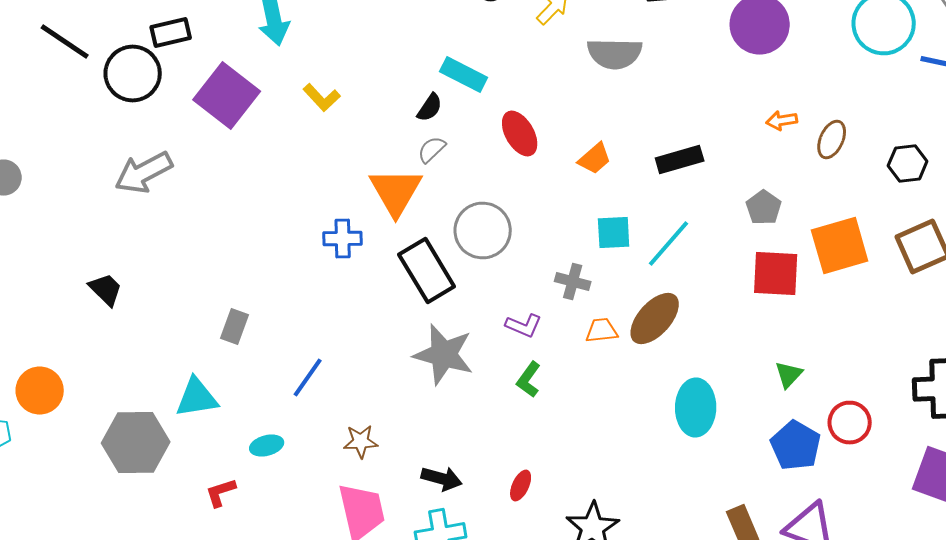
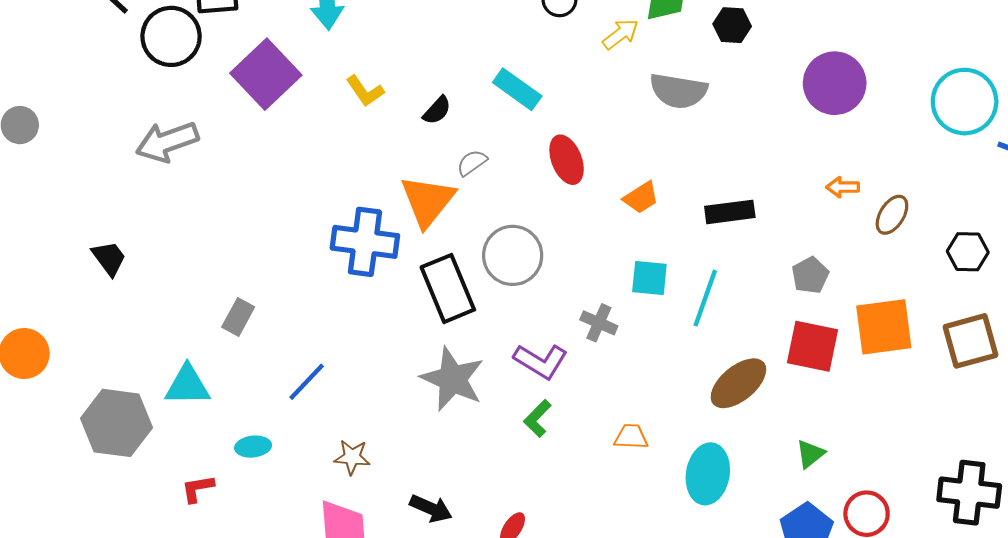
black semicircle: (430, 108) -> (437, 110), moved
blue cross: (343, 238) -> (365, 242), size x1.6
cyan line: (669, 244) -> (705, 298), turned -30
brown ellipse: (655, 318) -> (738, 383), moved
purple L-shape: (524, 326) -> (541, 361), size x1.4
orange trapezoid: (602, 330) -> (631, 437), moved

